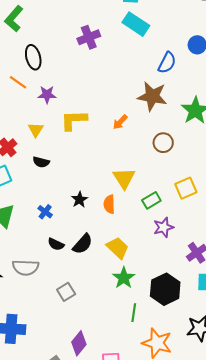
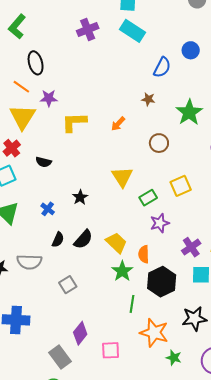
purple cross: (89, 37) -> (88, 30), moved
brown star: (152, 96) -> (148, 99), size x0.5
yellow triangle: (36, 130) -> (23, 117), moved, size x1.8
orange semicircle: (109, 204) -> (144, 254), moved
black semicircle: (56, 244) -> (58, 240), turned -91

